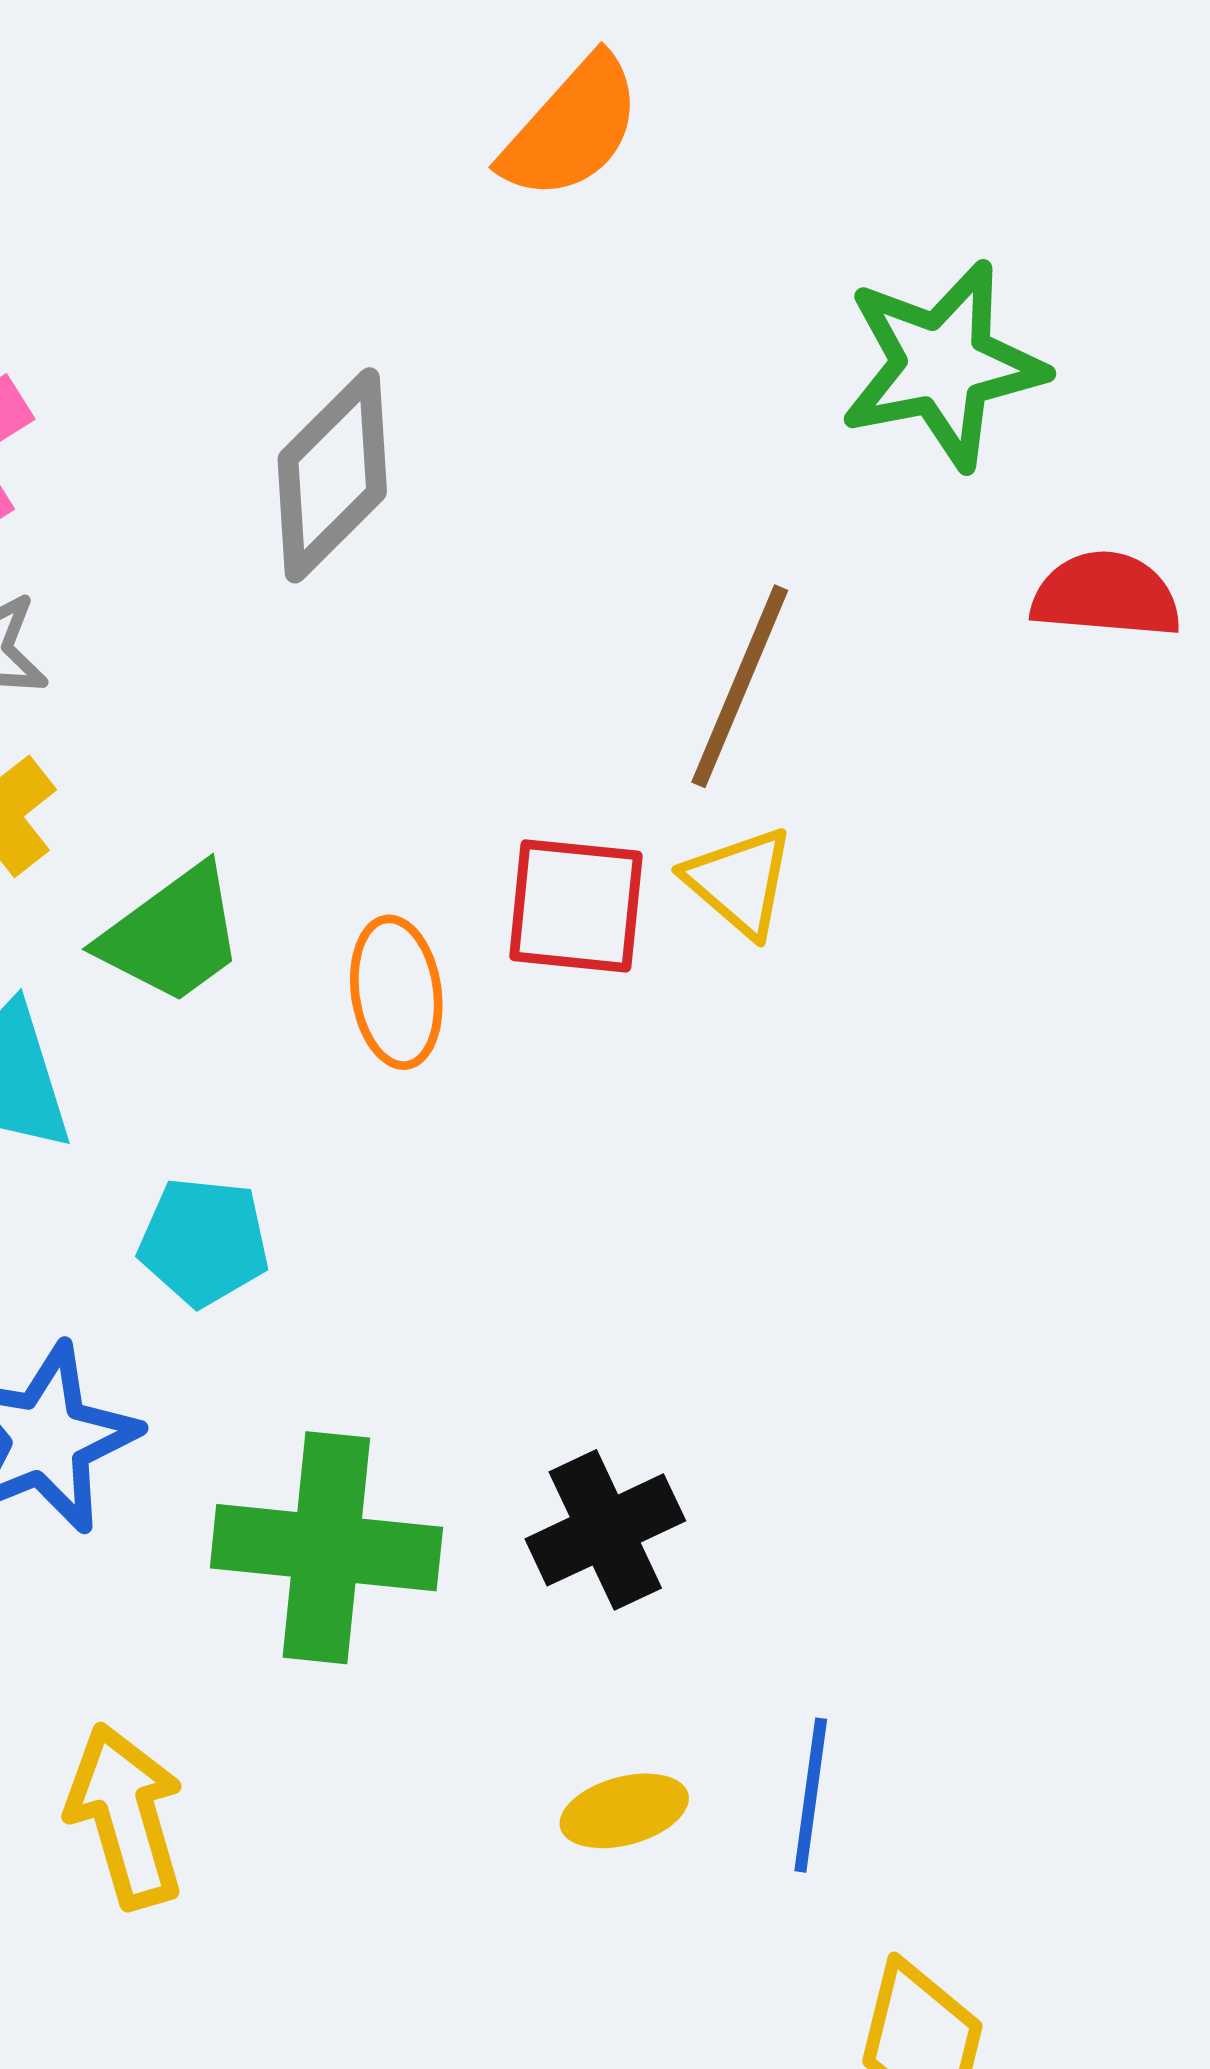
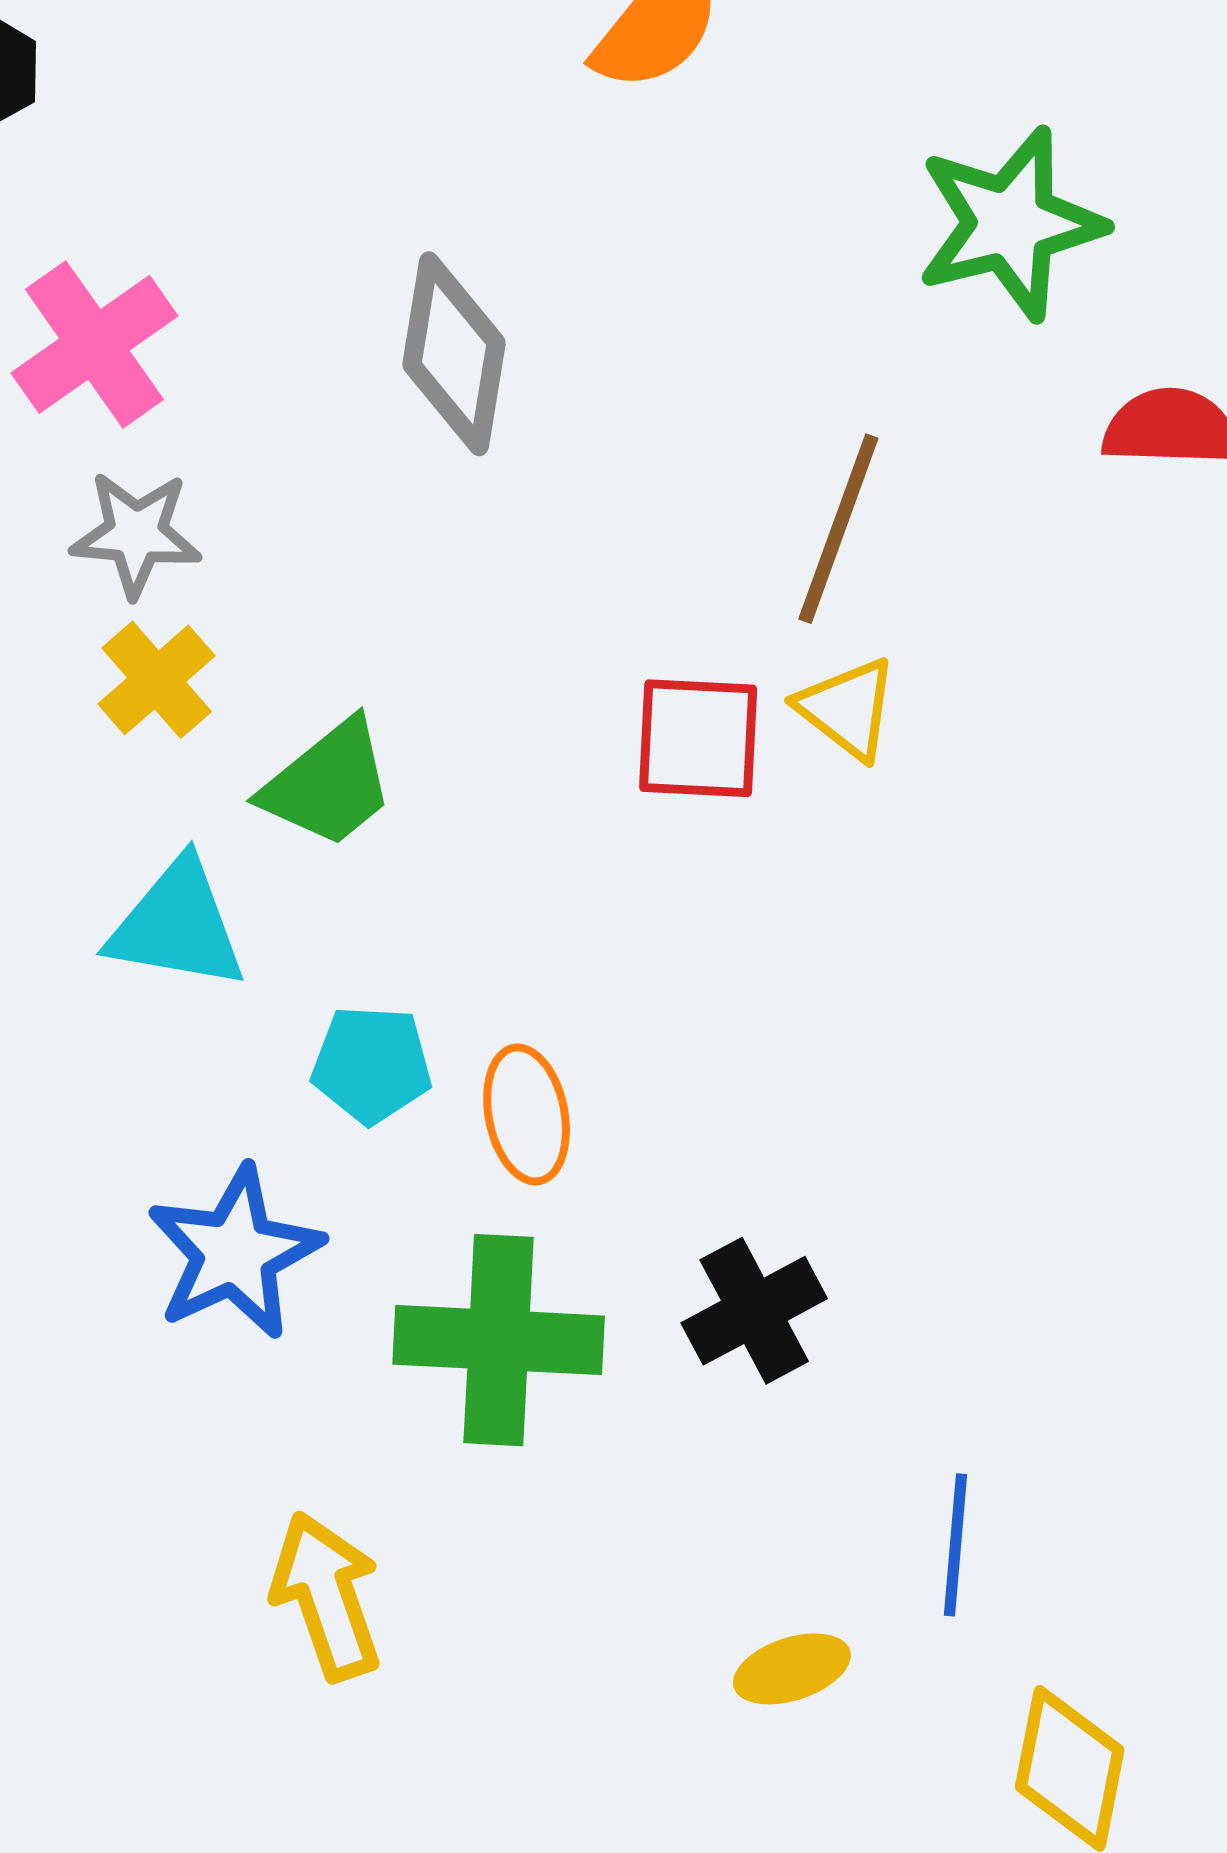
gray diamond: (332, 475) -> (454, 354), turned -33
orange ellipse: (396, 992) -> (527, 1114), moved
yellow ellipse: (624, 1811) -> (792, 1669), moved

